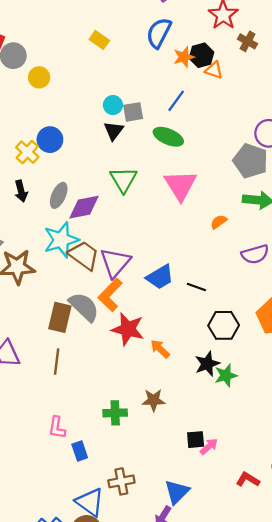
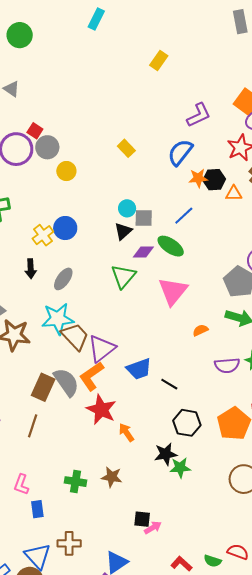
orange triangle: (214, 70) -> (234, 193), moved, turned -30
purple diamond: (84, 207) -> (143, 252), moved, size x0.7

